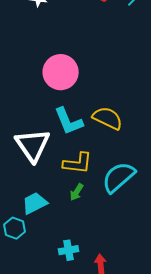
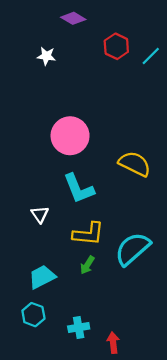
yellow semicircle: (108, 118) -> (135, 164), moved
white triangle: (33, 145) -> (40, 214), size x0.5
cyan hexagon: (15, 228) -> (33, 315), moved

